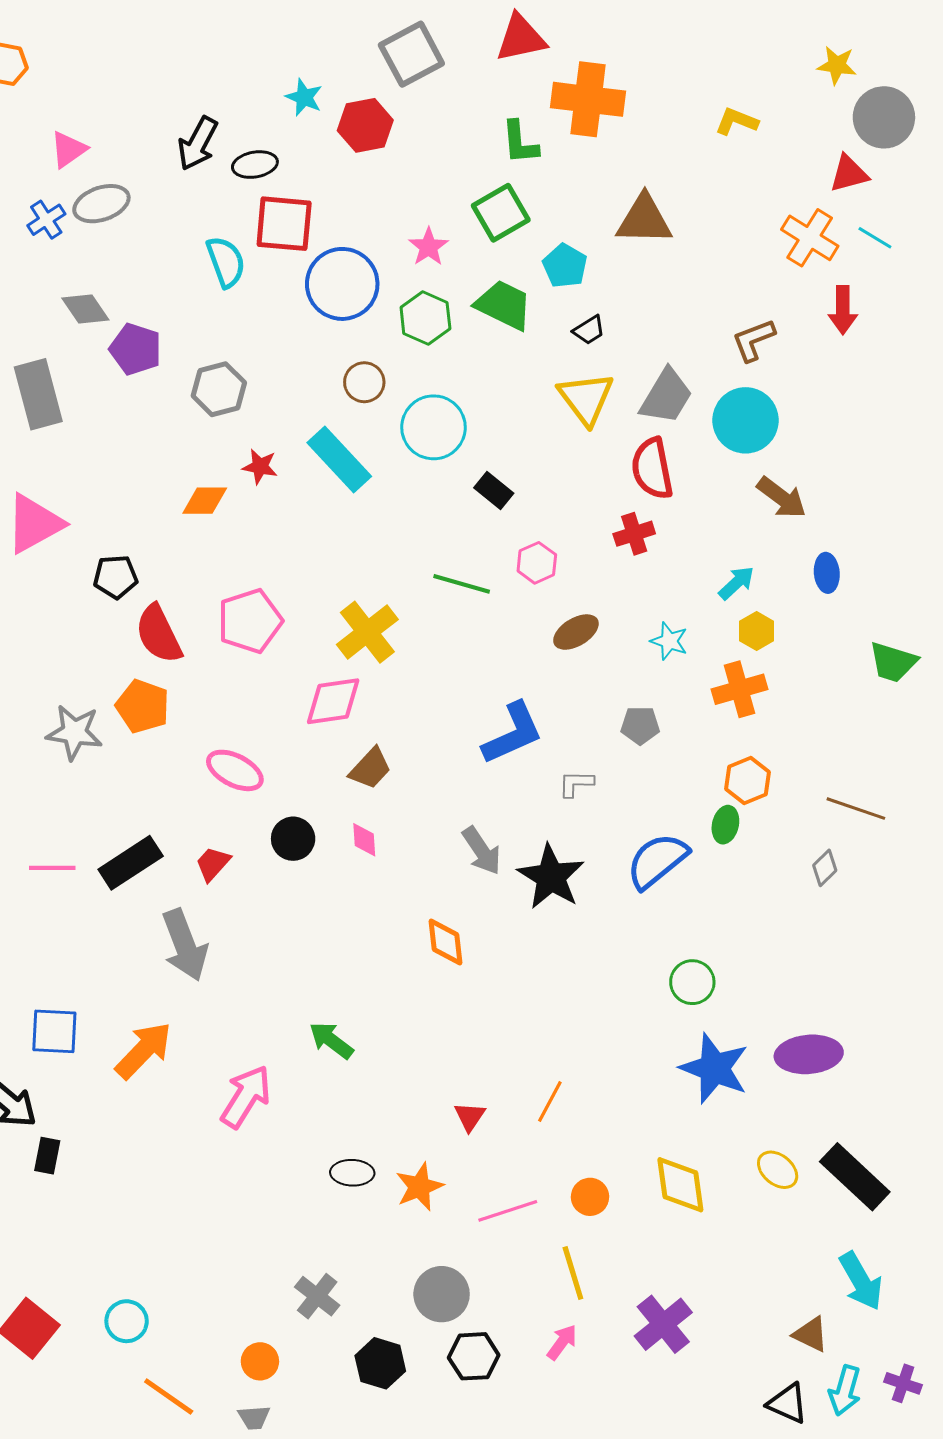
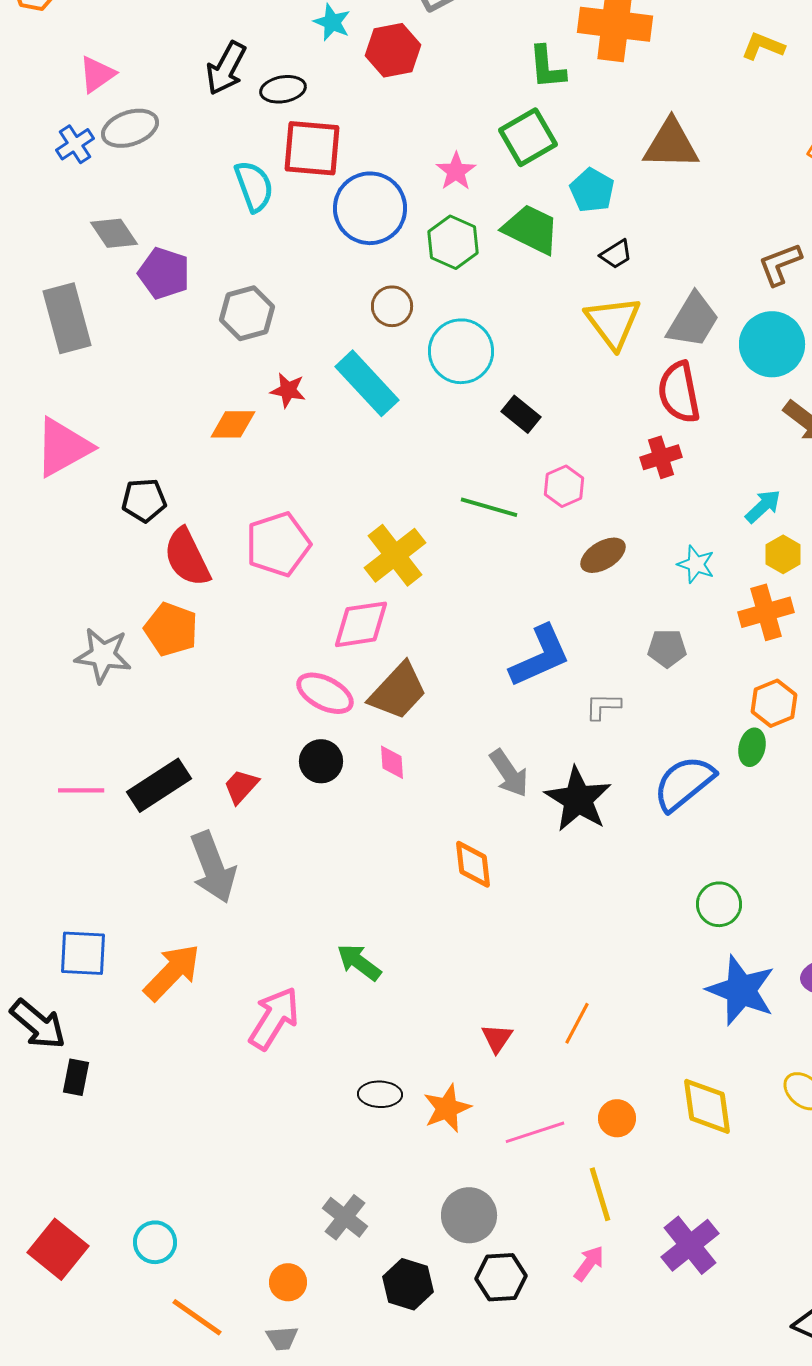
brown trapezoid: (370, 768) -> (398, 691), size x1.4
pink ellipse: (235, 770) -> (325, 693), moved

